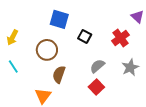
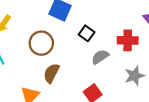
red cross: (121, 38) -> (128, 40), turned 30
gray semicircle: (97, 66) -> (100, 57), moved

